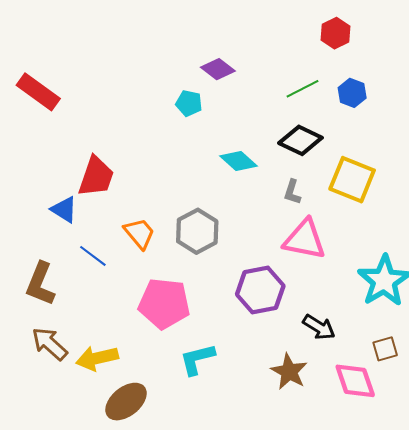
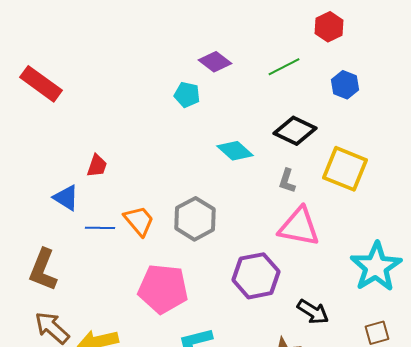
green line: (303, 89) -> (284, 67), moved
red trapezoid: (96, 177) -> (97, 166), size x0.6
blue line: (93, 256) -> (100, 228), moved, turned -36

